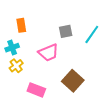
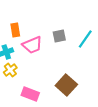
pink trapezoid: (48, 53) -> (32, 45), moved

